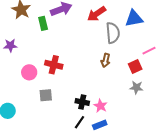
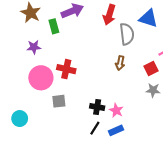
red arrow: (97, 14) -> (109, 15), turned -36
blue triangle: (134, 18) -> (148, 18), turned 30
purple star: (10, 45) -> (34, 47), moved
pink circle: (29, 72) -> (41, 78), size x1.5

